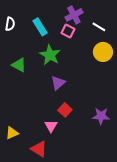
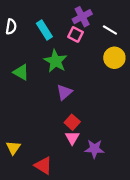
purple star: (101, 116) -> (94, 149), moved
pink triangle: (51, 126) -> (72, 138), moved
yellow triangle: (12, 133) -> (13, 148), turned -32

